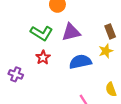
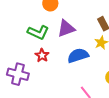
purple cross: (16, 74) -> (18, 74), size x1.5

